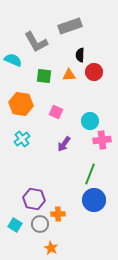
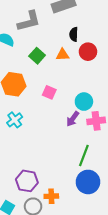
gray L-shape: (36, 42) -> (29, 21), turned -75
green square: (44, 76) -> (37, 56), turned 35
purple arrow: (64, 144) -> (73, 119), moved

